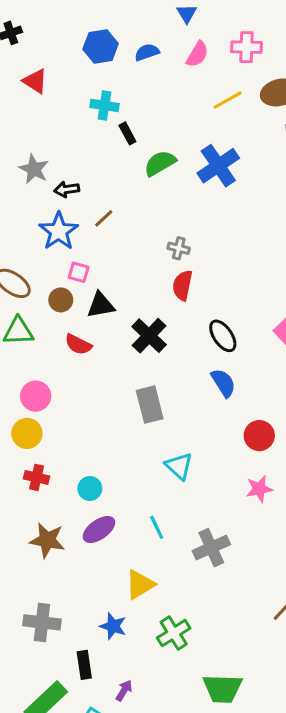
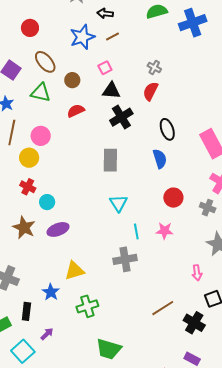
black arrow: (67, 189) -> (105, 13), moved
pink square: (79, 272) -> (105, 68), moved, turned 32
black triangle: (101, 305) -> (111, 91), moved
red semicircle: (78, 344) -> (76, 111), turned 114
cyan circle: (90, 488) -> (47, 202), moved
cyan line: (157, 527) -> (136, 231), moved

